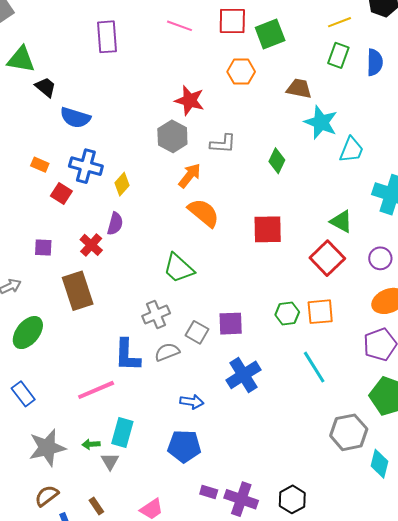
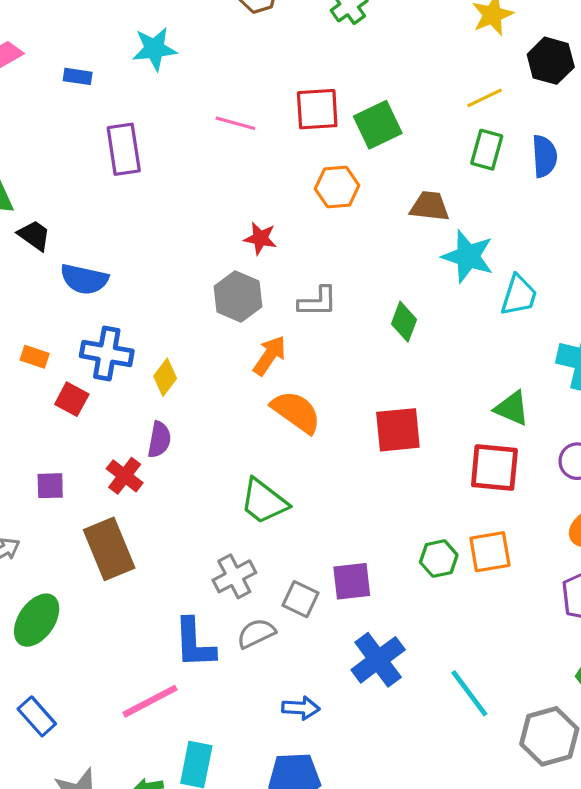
red star: (190, 100) -> (260, 238), size x0.7
red square: (327, 258) -> (494, 467), turned -36
cyan line: (314, 367) -> (469, 693), moved

